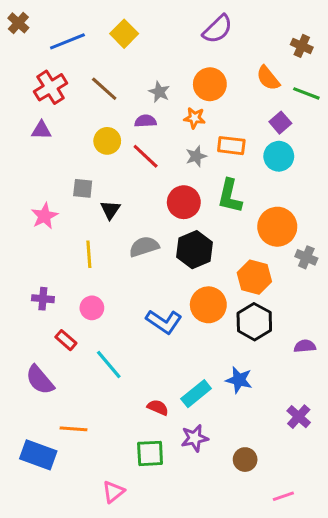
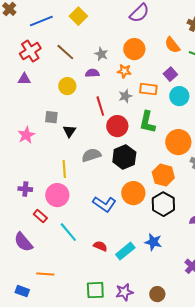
purple square: (280, 123) -> (170, 74), moved
red line: (146, 156) -> (100, 106), moved, turned 30
yellow line: (89, 254) -> (64, 169), moved
pink circle: (92, 308) -> (57, 195), size x1.5
red semicircle: (158, 407) -> (100, 246), moved
purple star: (195, 438) -> (124, 292), moved
blue rectangle: (38, 455) -> (22, 291), size x0.6

